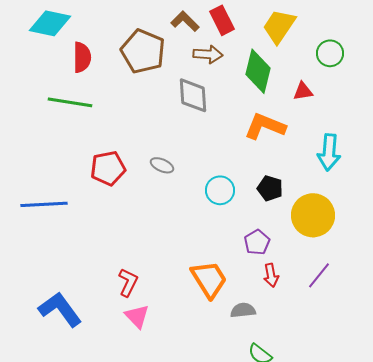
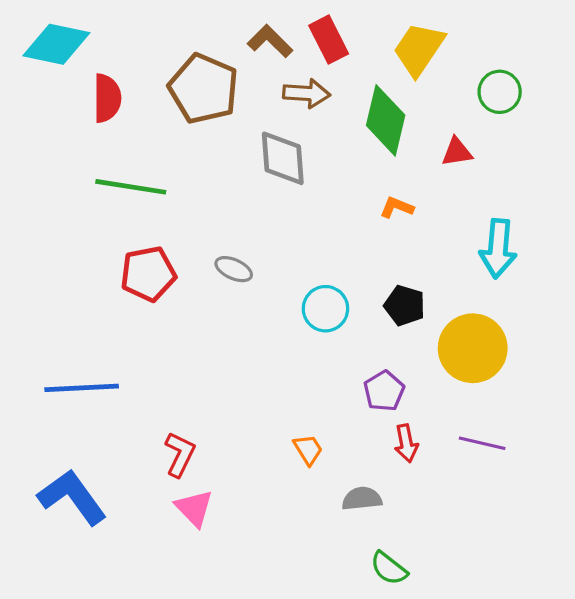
green line: (70, 102) -> (131, 187), moved
orange L-shape: (265, 126) -> (397, 207), size x0.5
blue line: (44, 204) -> (82, 388), moved
purple line: (319, 275) -> (482, 443), turned 64
orange trapezoid: (209, 279) -> (308, 450), size x0.5

